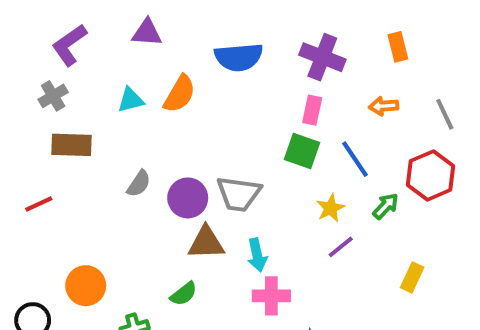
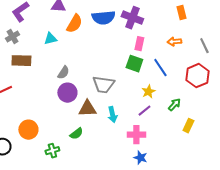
purple cross: (322, 57) -> (132, 18), moved
orange semicircle: (180, 94) -> (74, 24), moved
gray semicircle: (139, 184) -> (63, 73), moved
purple circle: (188, 198) -> (67, 93), moved
green arrow: (386, 206) -> (174, 105), moved
purple line: (341, 247) -> (144, 111), moved
pink cross: (271, 296) -> (136, 135), moved

